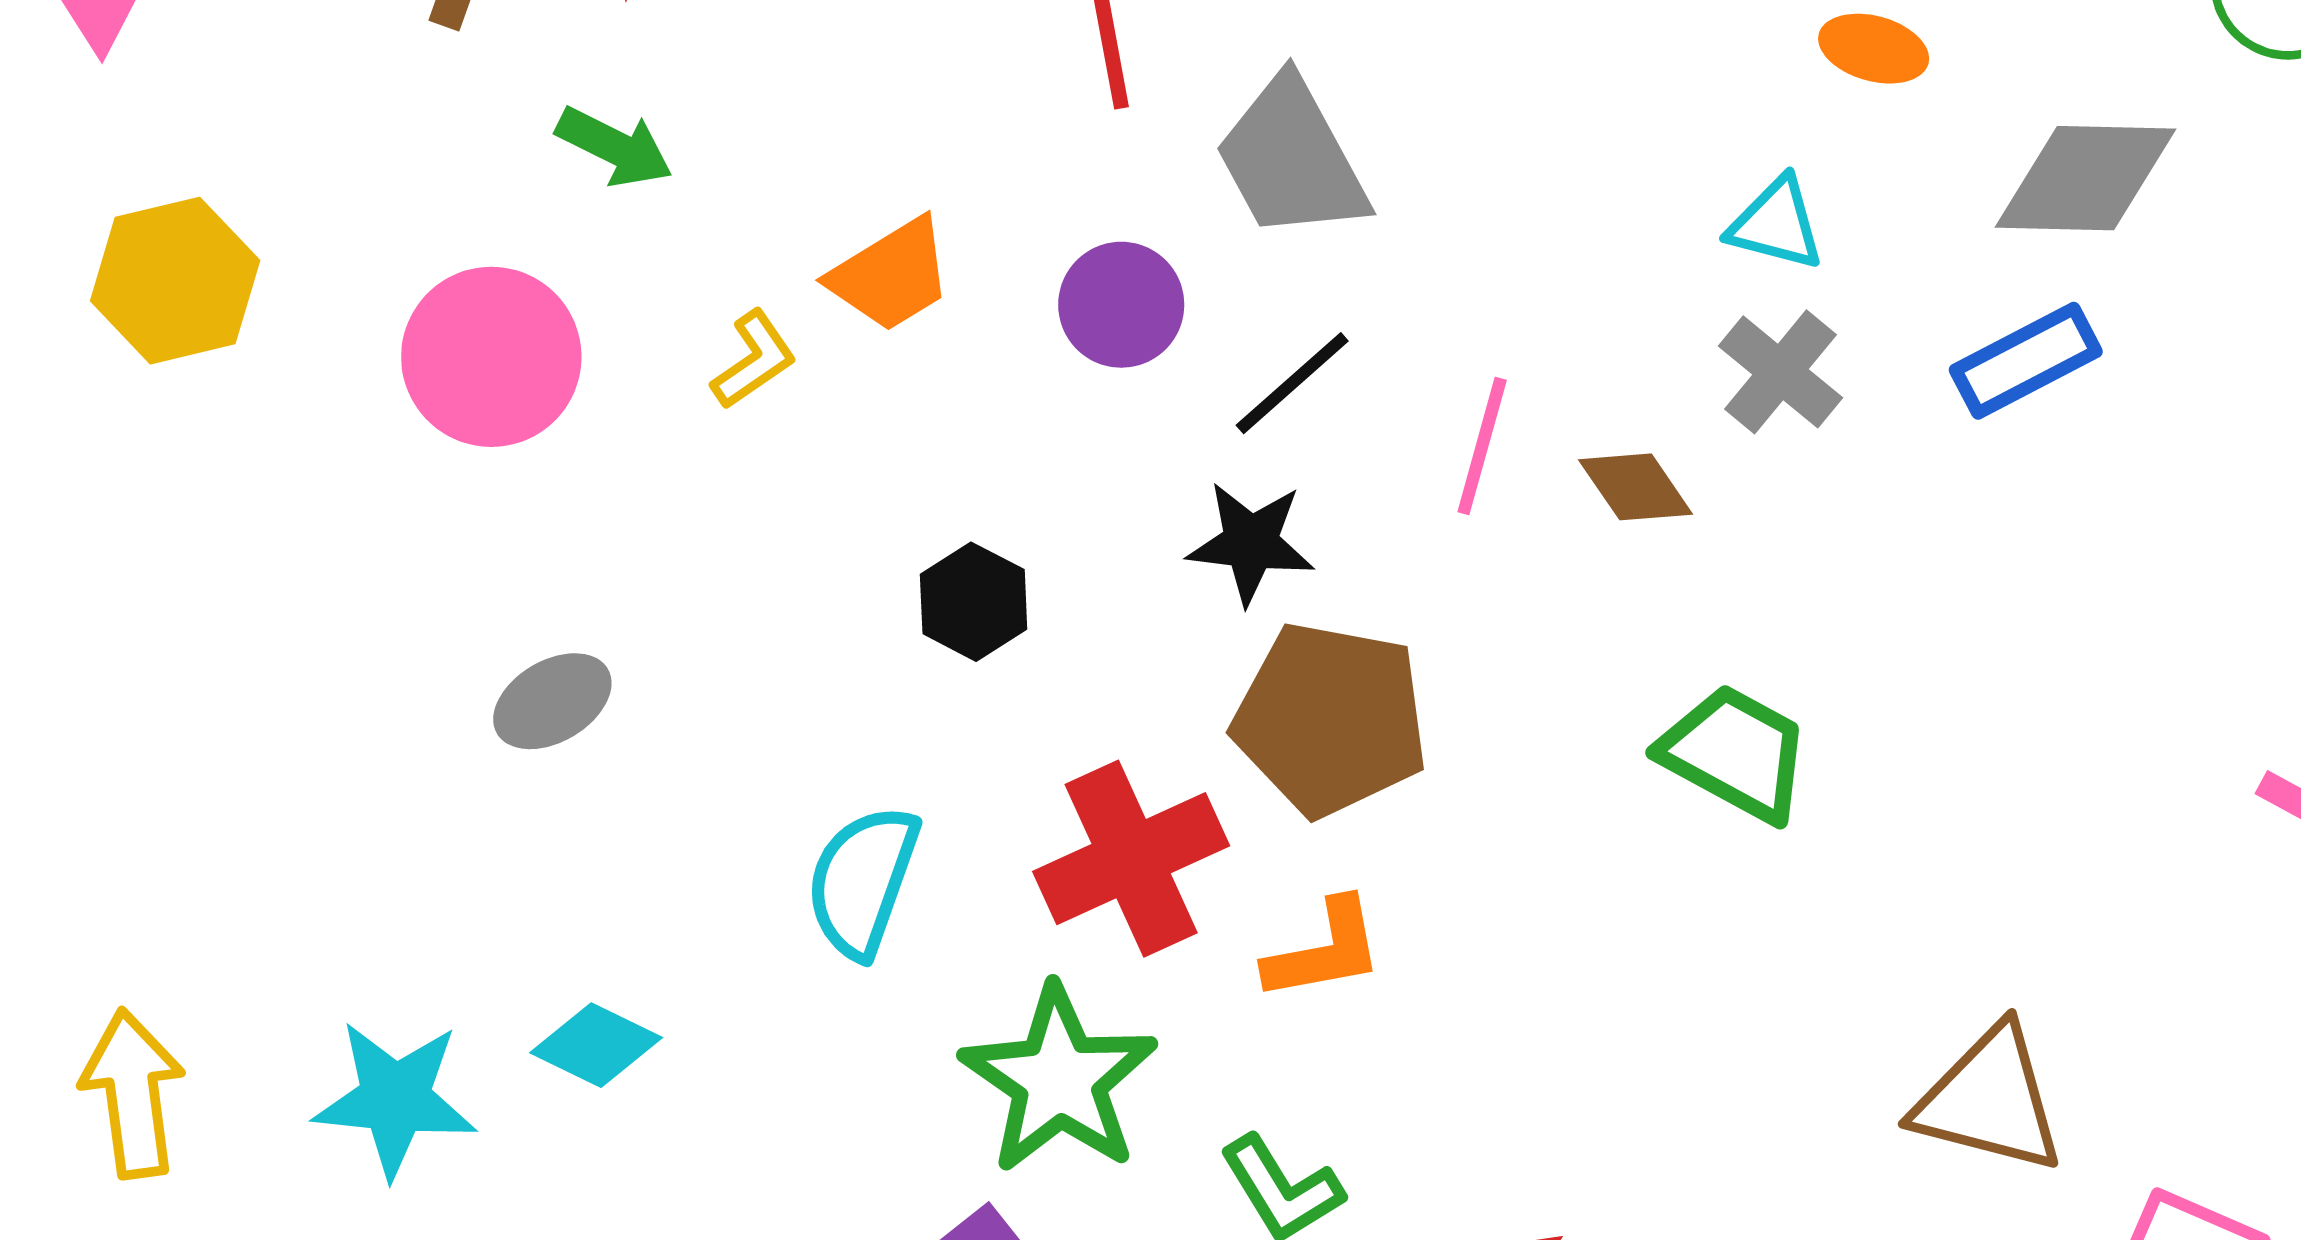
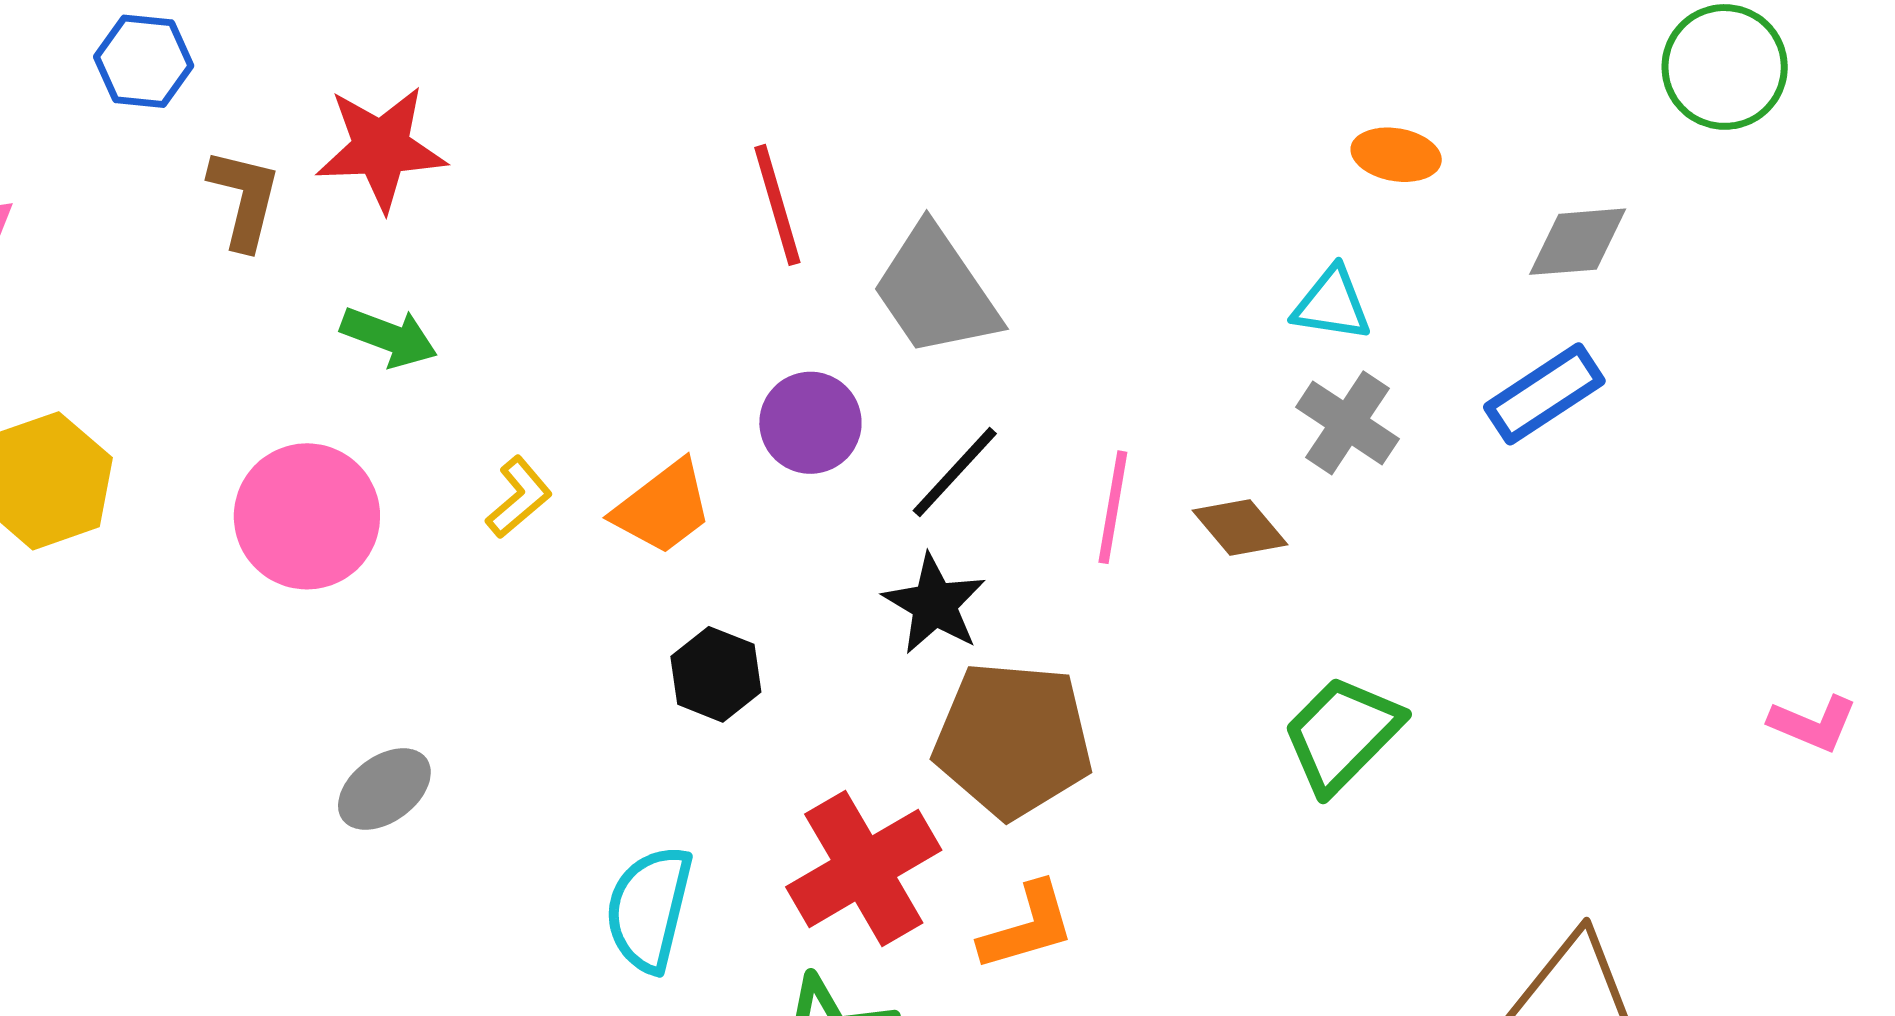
gray diamond: (2086, 178) -> (1578, 242), size x0.7
orange trapezoid: (891, 275) -> (663, 508), moved
black star: (1251, 543) -> (934, 604), turned 30
green trapezoid: (1735, 753) -> (1342, 734), turned -68

